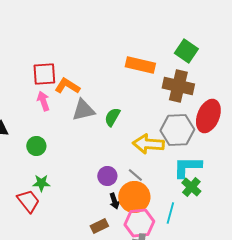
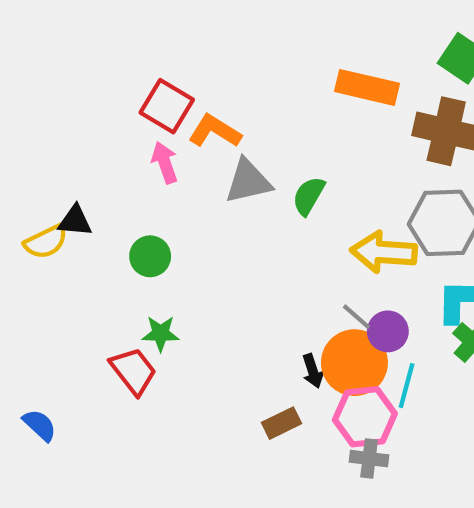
red square: (44, 74) -> (167, 106), turned 35
purple circle: (107, 176) -> (388, 331), moved
cyan line: (170, 213) -> (407, 386), moved

